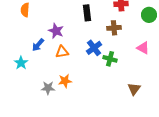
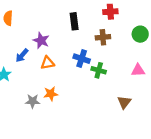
green circle: (149, 15) -> (140, 34), moved
blue cross: (94, 48) -> (82, 59), turned -35
pink triangle: (143, 48) -> (138, 70), moved, turned -32

